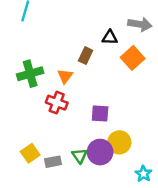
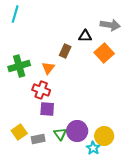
purple square: (100, 113) -> (47, 109), moved
yellow circle: (119, 142) -> (104, 136), moved
cyan star: (143, 174) -> (93, 148), moved

